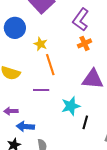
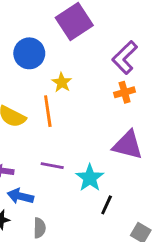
orange line: (50, 65) -> (48, 111), moved
purple line: (41, 90) -> (52, 166), moved
cyan star: (71, 106) -> (90, 178), turned -30

